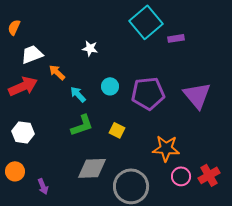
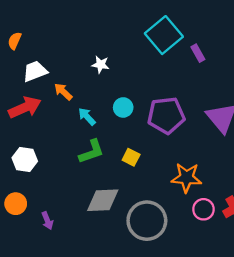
purple rectangle: (176, 38) -> (198, 53), turned 70

